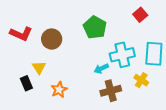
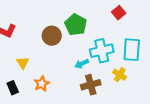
brown circle: (52, 39) -> (52, 36), moved
black rectangle: (26, 83) -> (13, 88), moved

